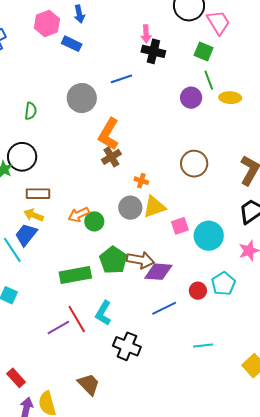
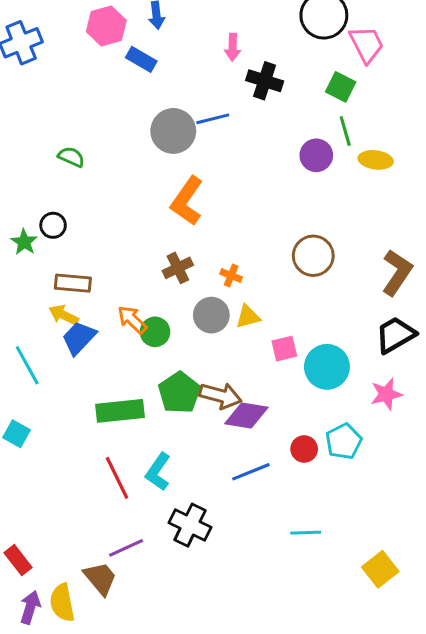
pink arrow: (146, 34) -> (233, 47), moved
gray circle: (82, 98) -> (173, 131), moved
green semicircle: (31, 111) -> (71, 157), turned -78
black circle: (22, 157) -> (53, 225), size x0.6
brown cross: (111, 157) -> (178, 268), moved
yellow triangle: (154, 207) -> (248, 317), size x0.7
orange arrow: (79, 215) -> (132, 320), turned 65
blue trapezoid: (26, 235) -> (79, 338), moved
purple line: (58, 327) -> (126, 548), moved
brown trapezoid: (89, 384) -> (100, 578), moved

